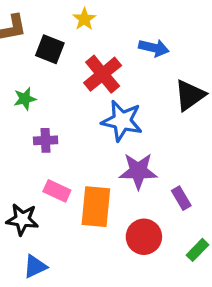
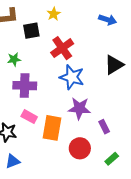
blue arrow: (154, 48) -> (108, 20), moved
black square: (50, 49) -> (31, 31), turned -36
purple cross: (46, 140) -> (25, 86), size x1.6

